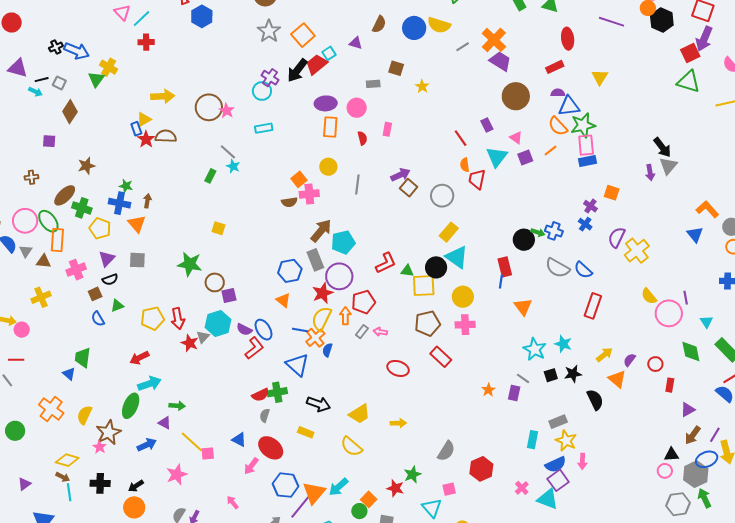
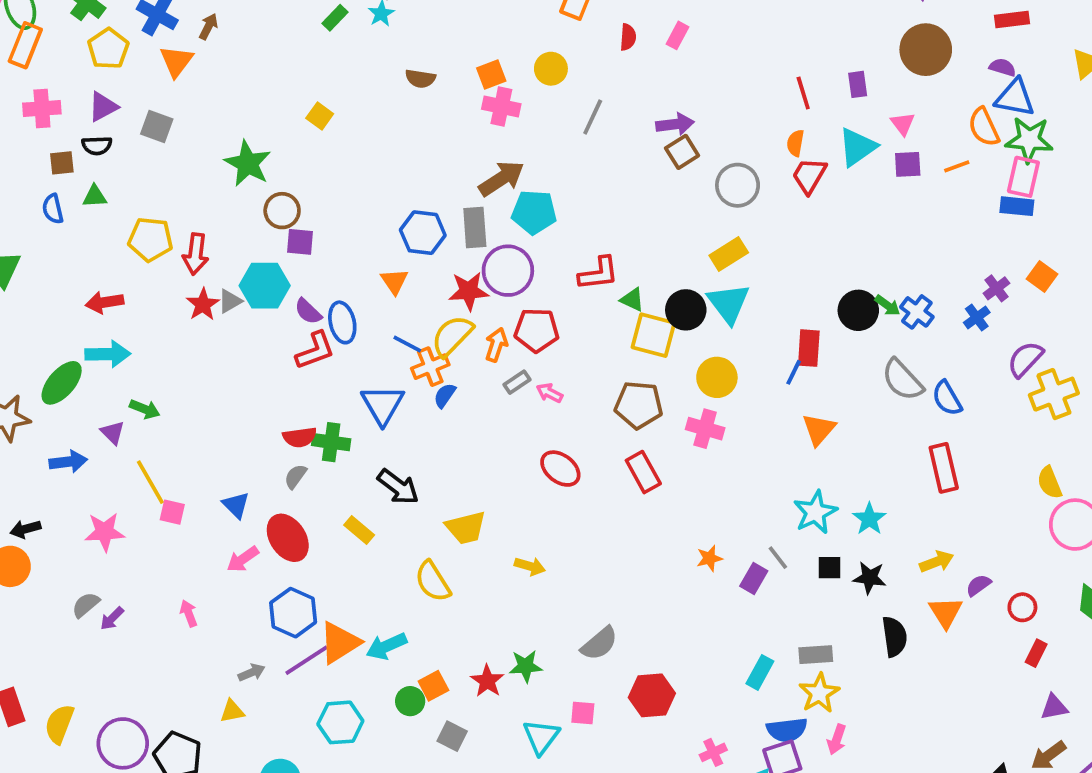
brown semicircle: (289, 202) -> (420, 79), moved
red rectangle: (593, 306) -> (944, 468), turned -50

